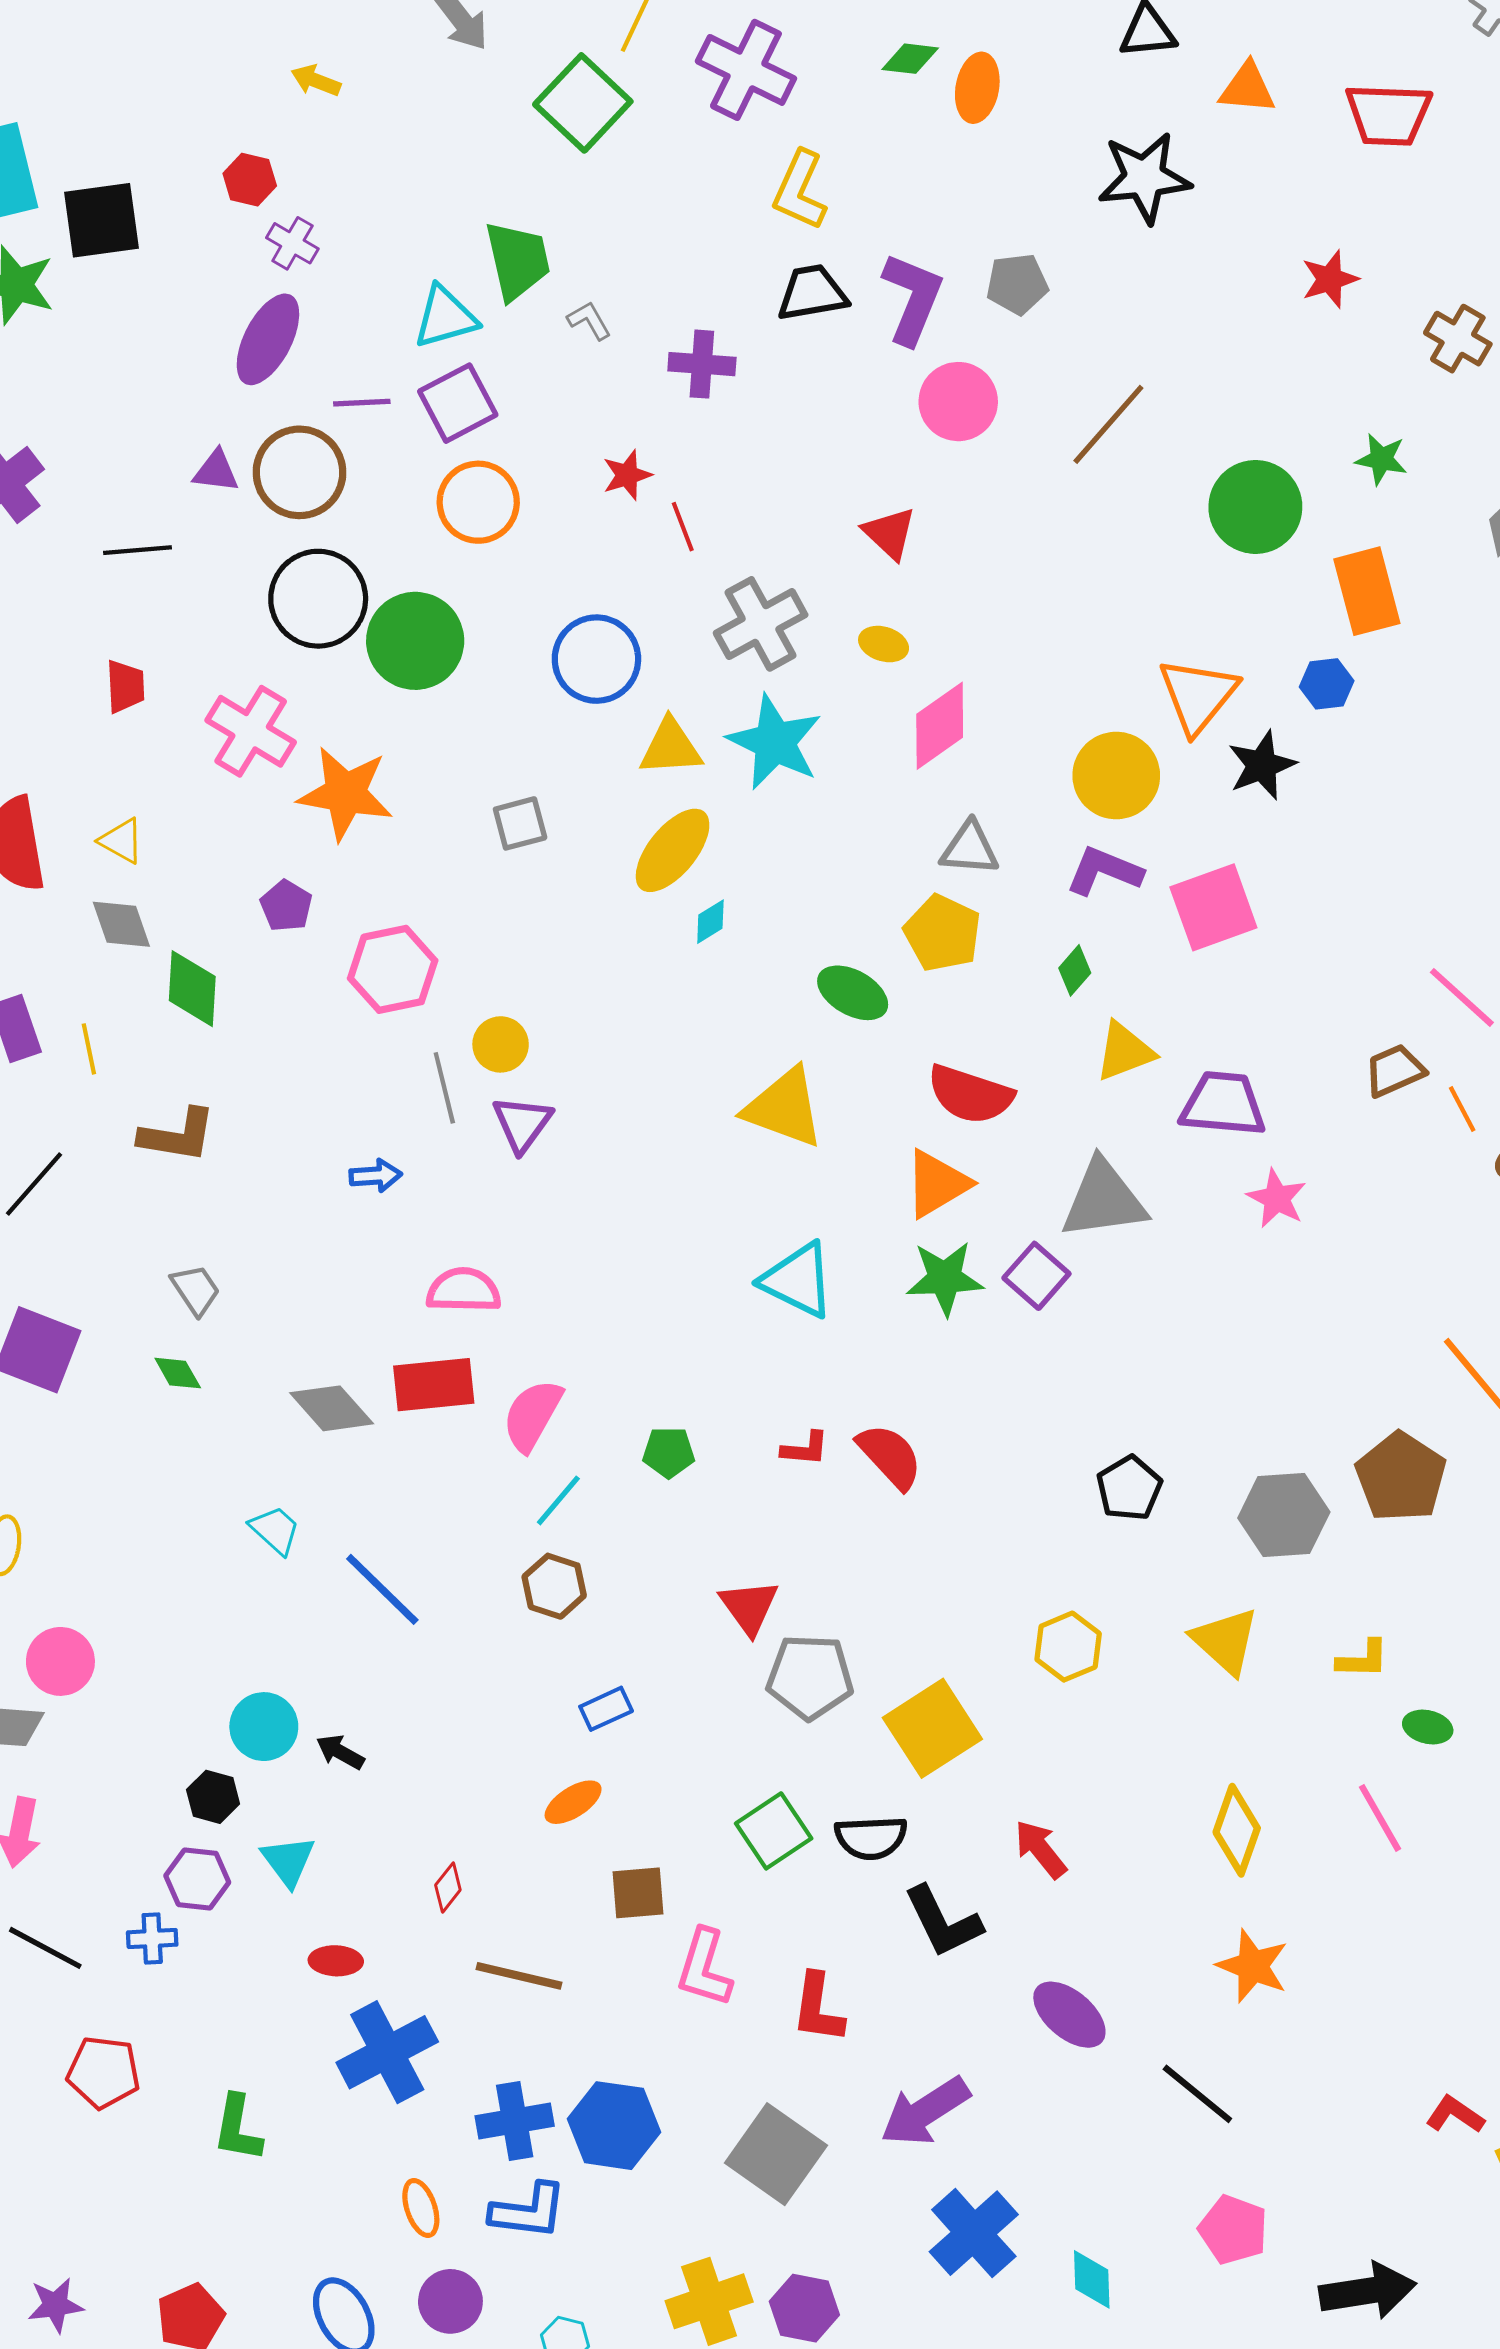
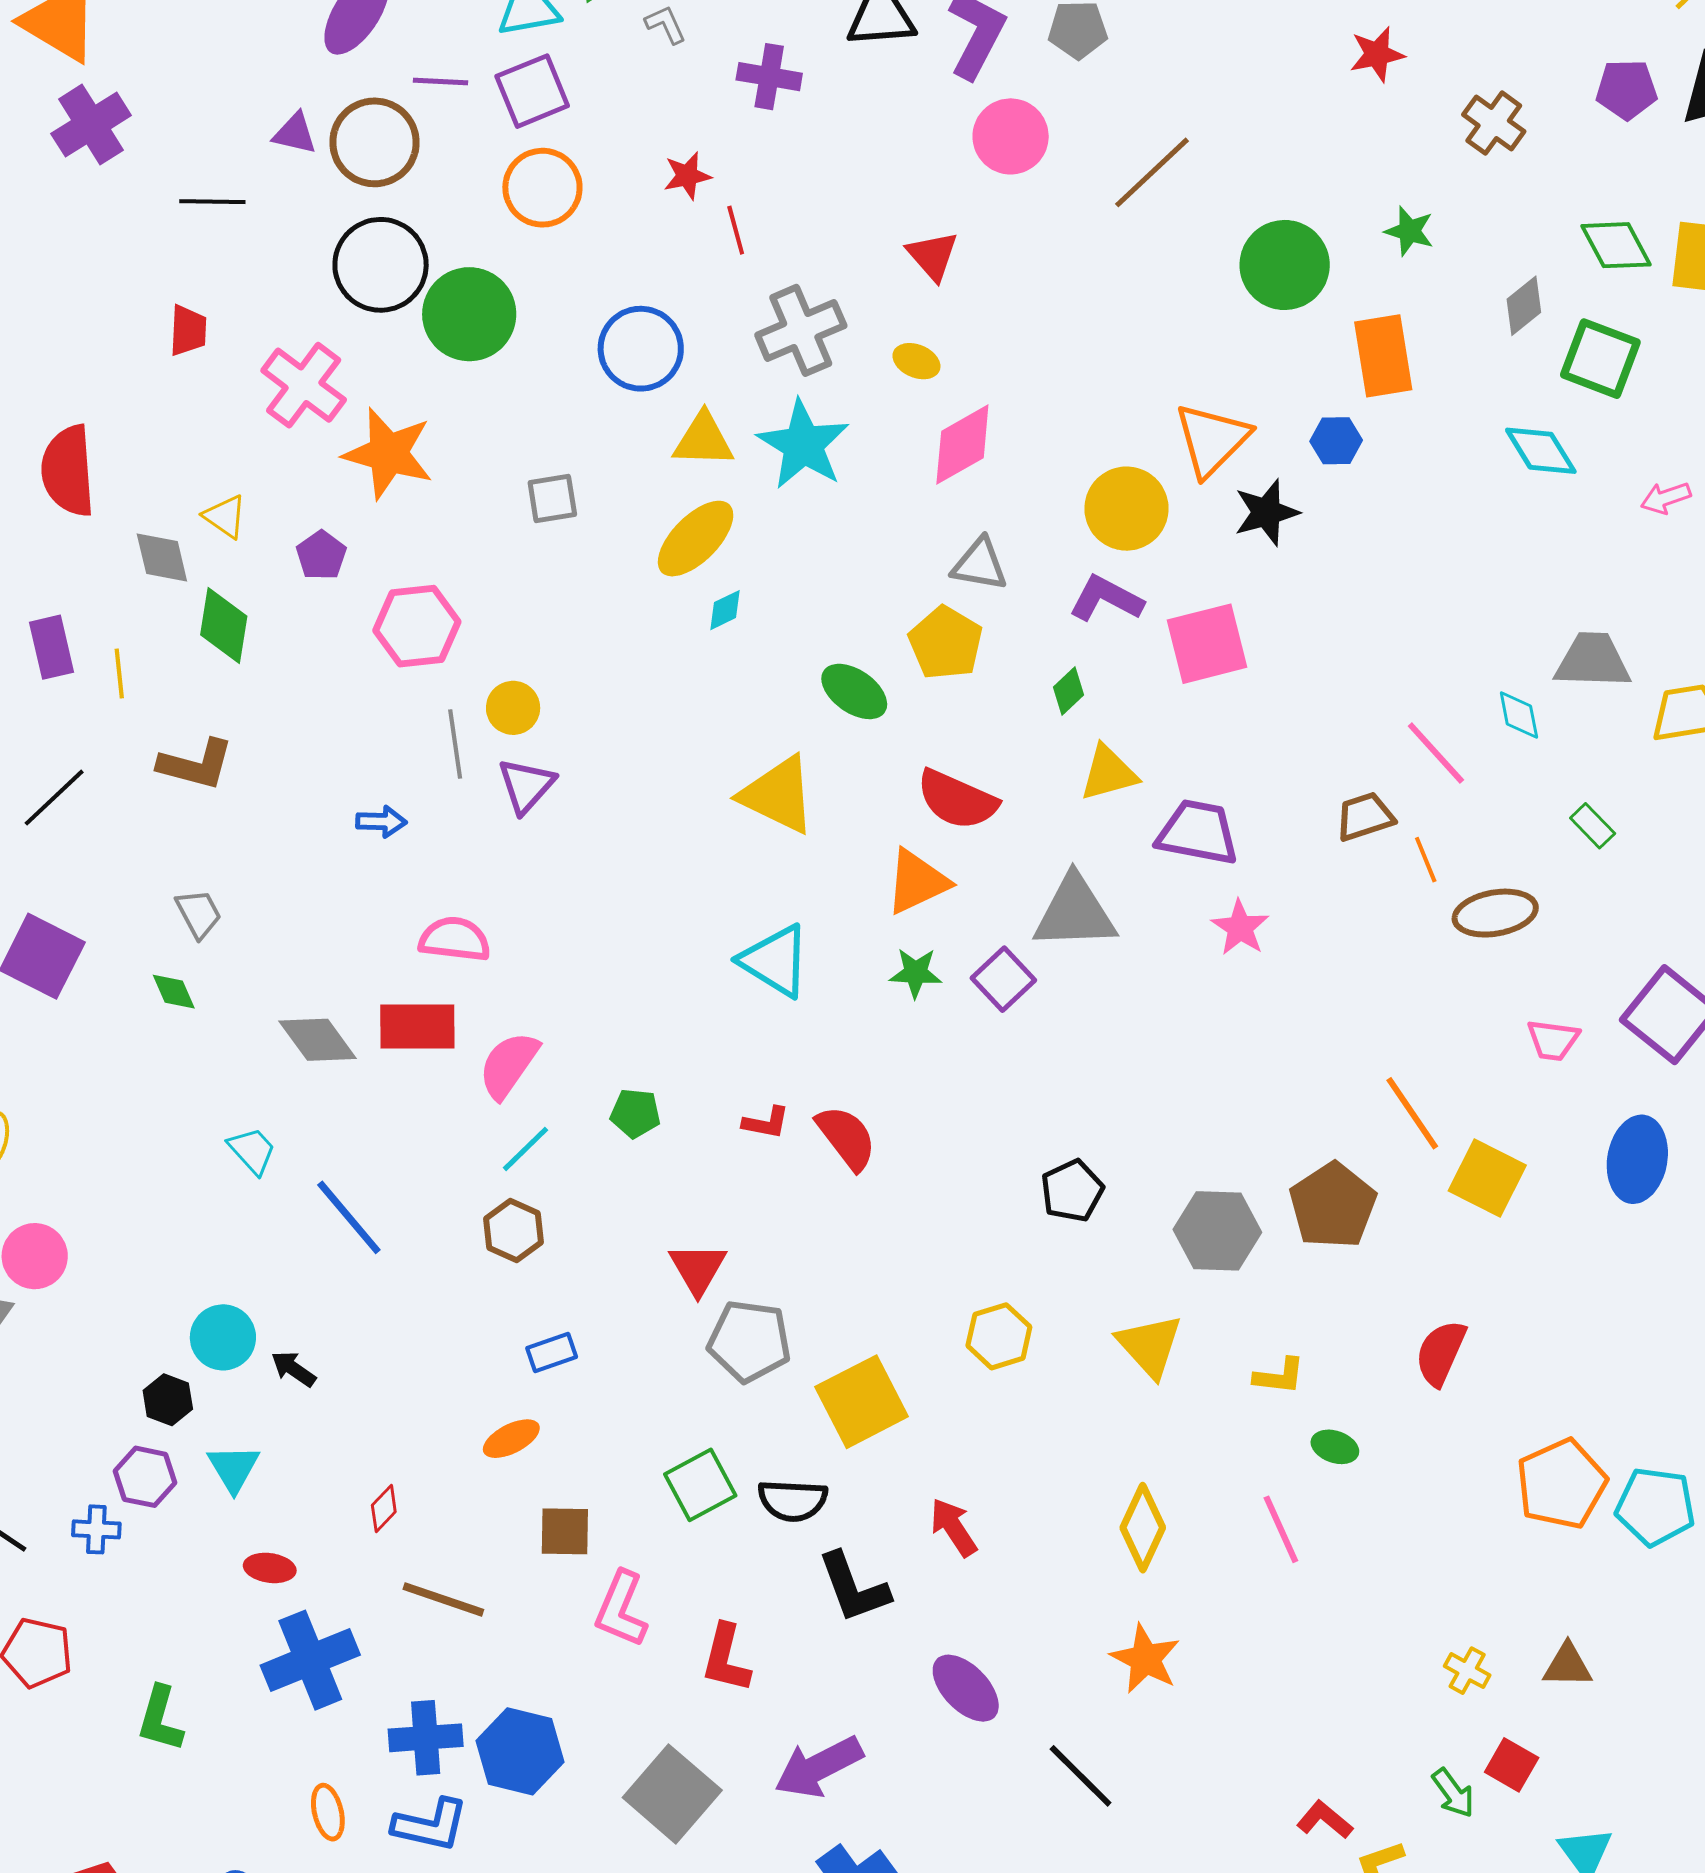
yellow triangle: (121, 841) -> (225, 517), moved
green star: (945, 1278) -> (916, 973), size x0.7

